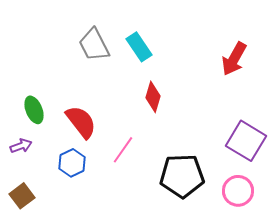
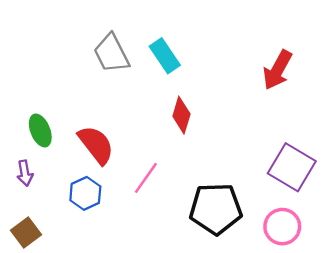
purple arrow: (21, 146) -> (25, 173), turned 100

